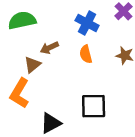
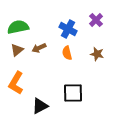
brown triangle: (32, 65) -> (17, 50), moved

